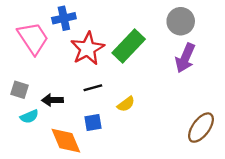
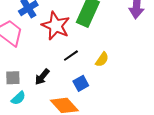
black arrow: (52, 100) -> (42, 77), turned -30
cyan semicircle: (29, 116) -> (18, 98), moved

